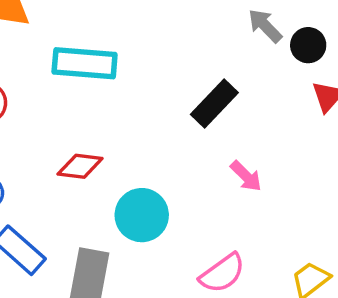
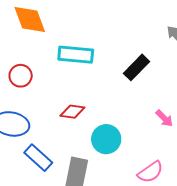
black rectangle: (214, 103) -> (137, 67), moved

